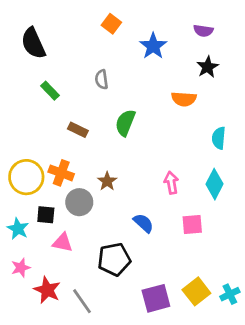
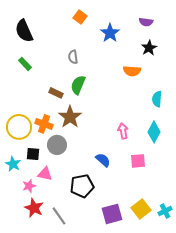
green rectangle: (50, 91) -> (25, 64), moved
green semicircle: (125, 123) -> (78, 85), moved
brown star: (107, 181) -> (70, 117), moved, size x1.6
pink star: (21, 268) -> (29, 186), moved

